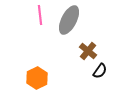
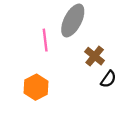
pink line: (40, 15) -> (45, 40), moved

